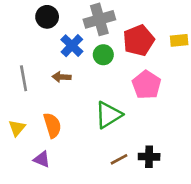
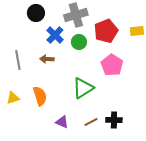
yellow triangle: (17, 128) -> (13, 98), turned 32
purple triangle: (42, 159) -> (62, 122), moved

